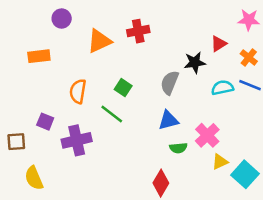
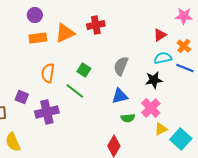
orange rectangle: (39, 56) -> (38, 38), moved
black star: (195, 62) -> (154, 80), moved
cyan semicircle: (222, 88) -> (163, 58), moved

